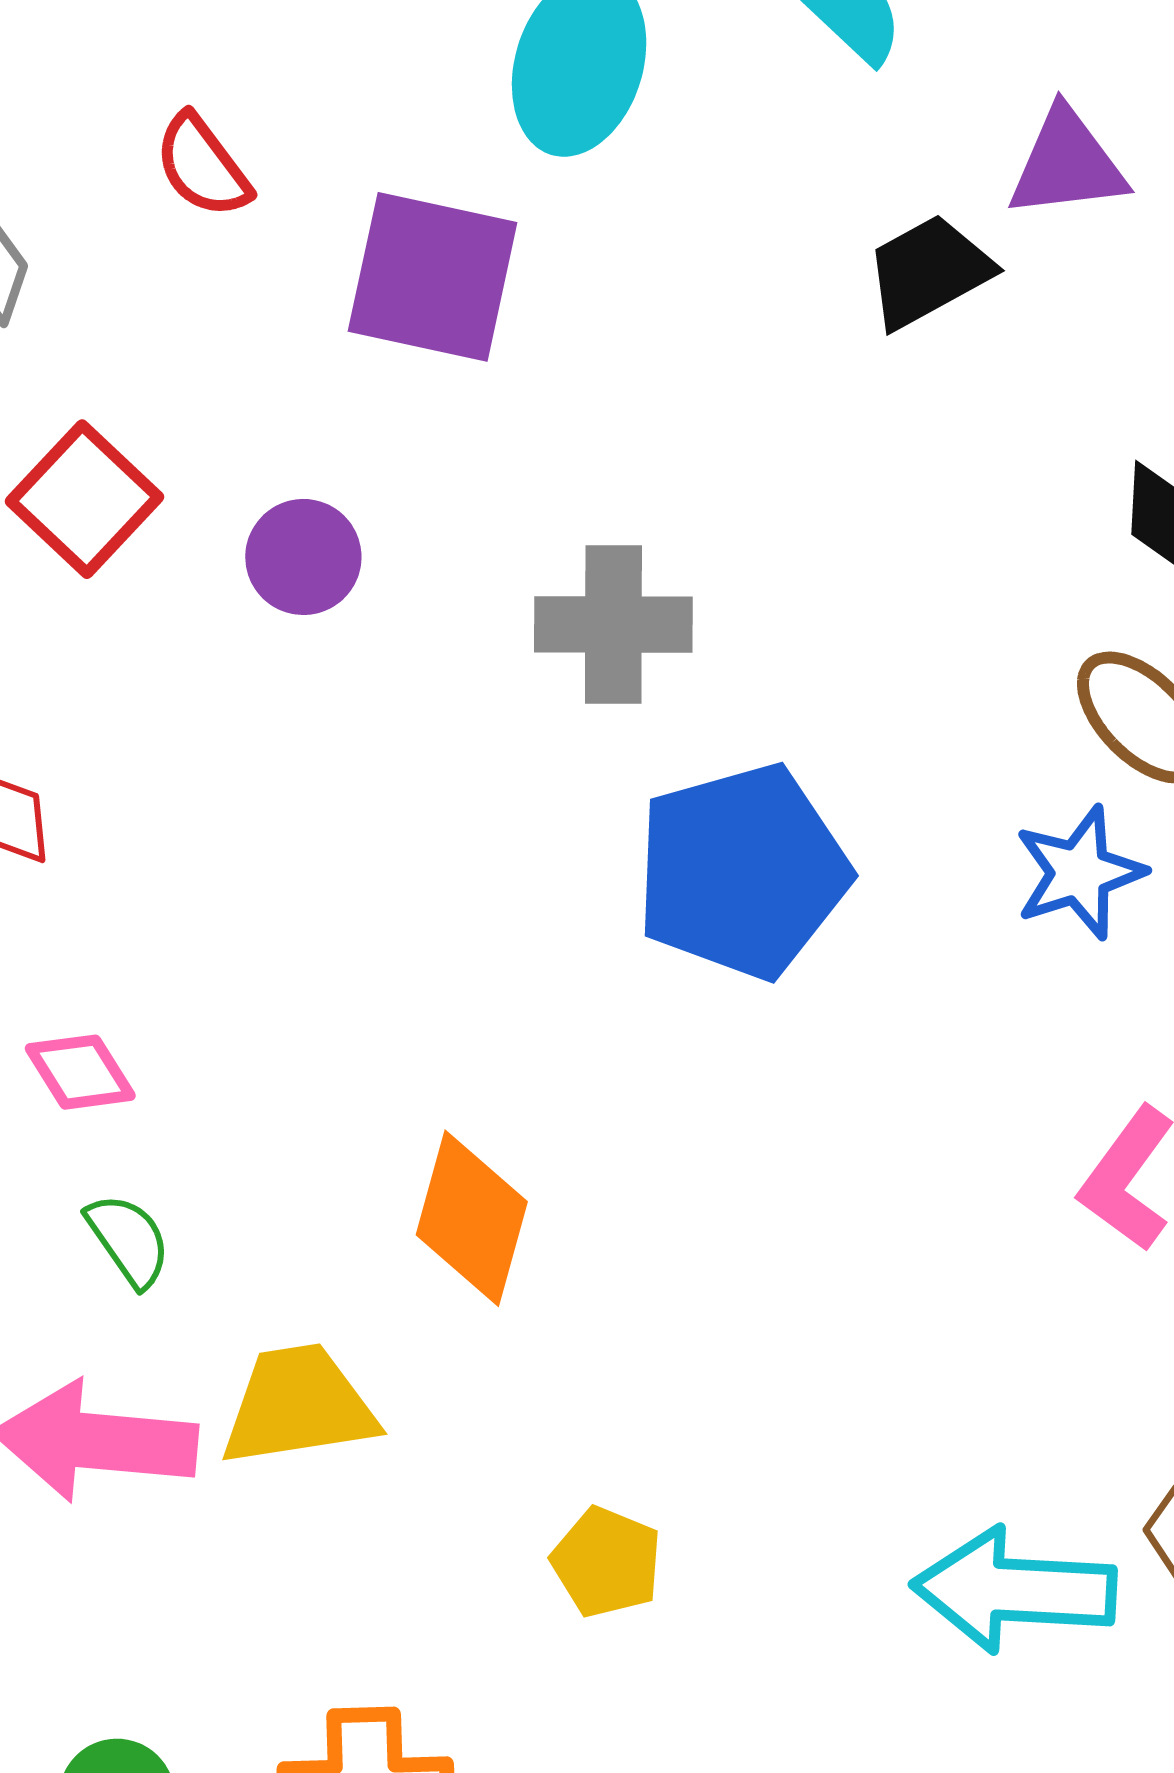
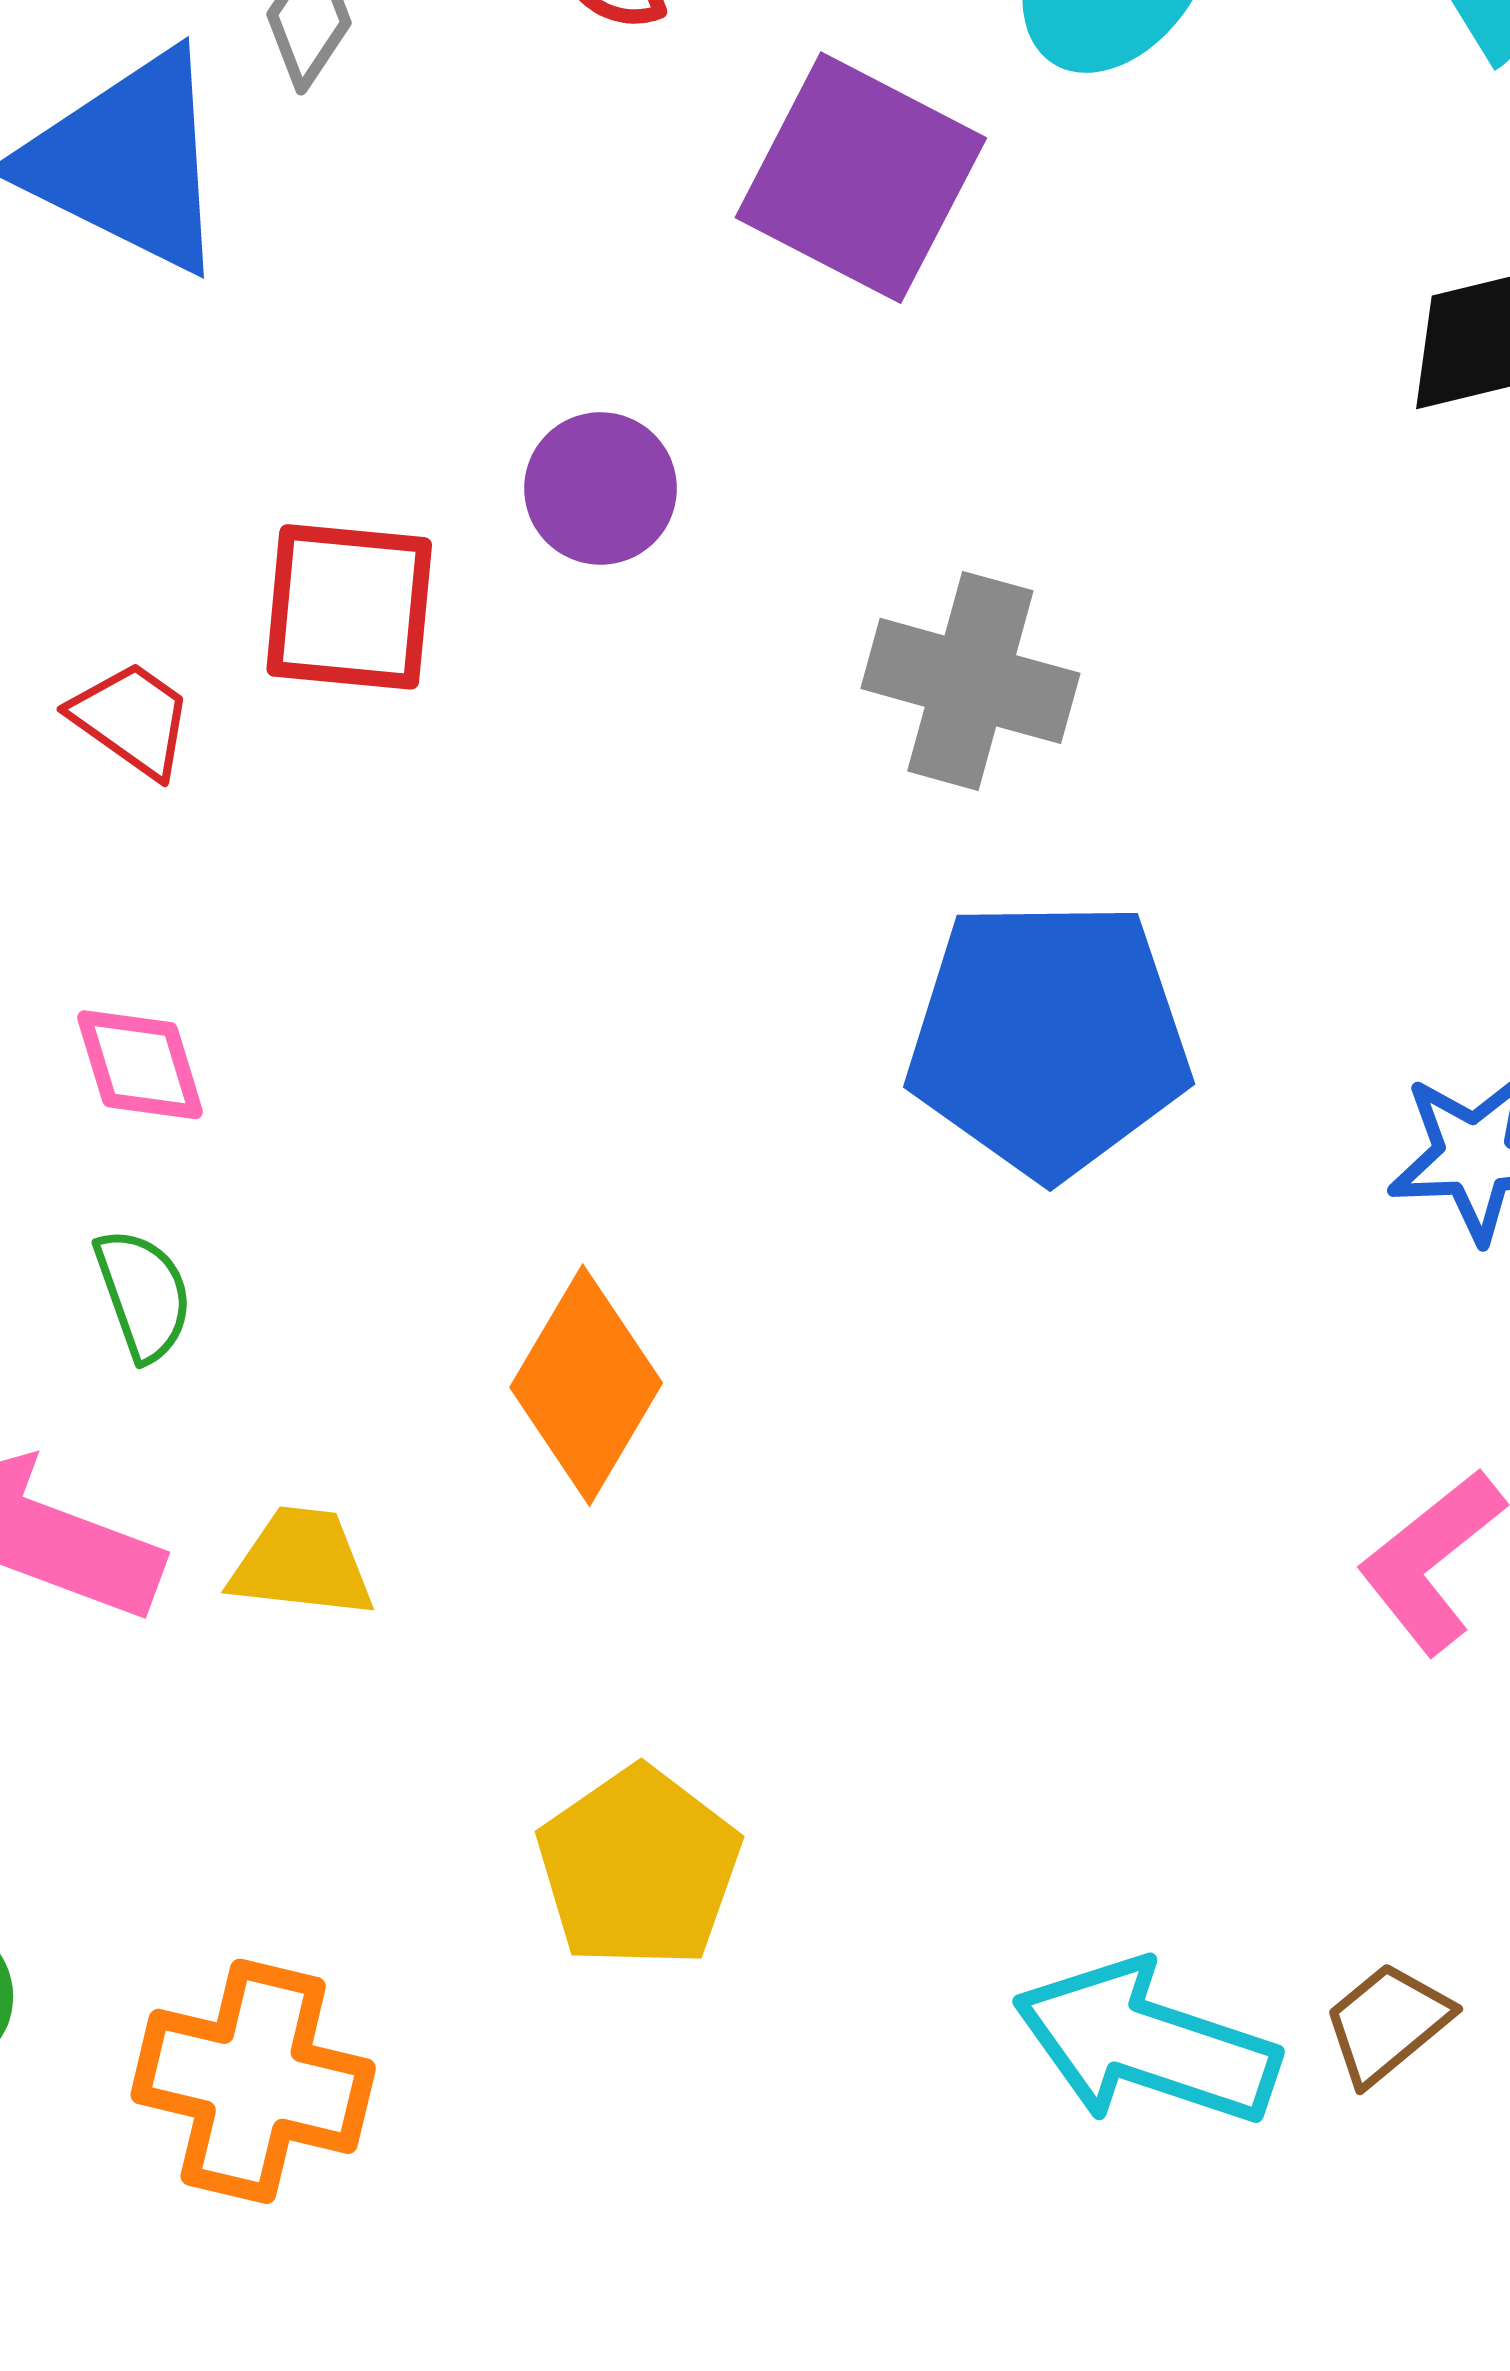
red square: (85, 499) -> (349, 607), moved, turned 37
yellow trapezoid: (299, 1405) -> (302, 1563), size x0.7
yellow pentagon: (607, 1562) -> (639, 1868), size x1.4

